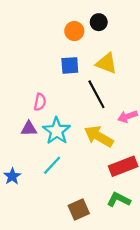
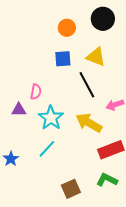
black circle: (99, 22) -> (103, 19), moved, size x1.5
purple triangle: (29, 129) -> (19, 110), moved

